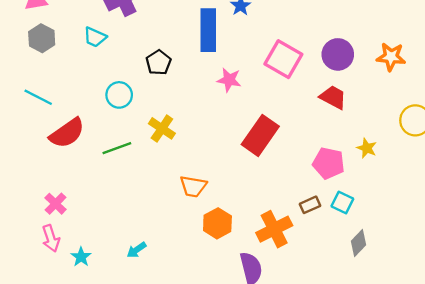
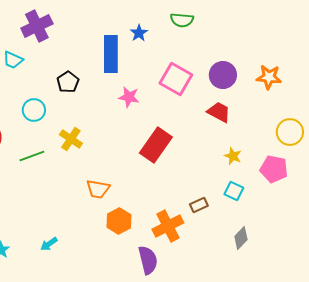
yellow star: (367, 148) -> (233, 156), moved
pink pentagon: (329, 163) -> (274, 169), moved
cyan square: (342, 203) -> (234, 191), moved

